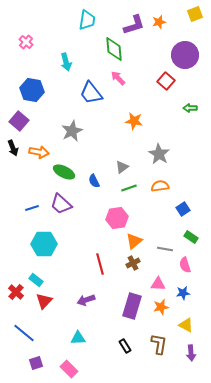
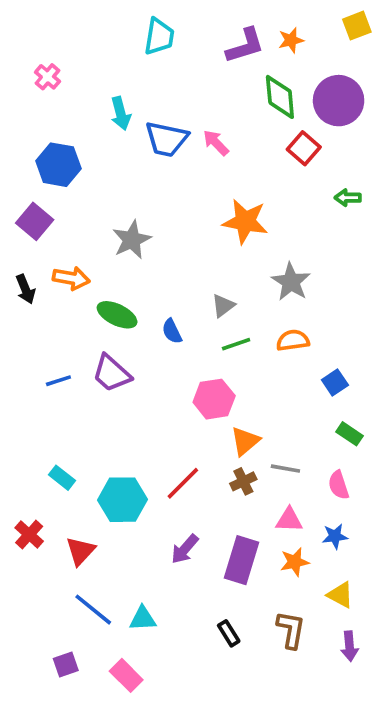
green diamond: (114, 49) -> (280, 97), moved
blue trapezoid: (91, 93) -> (166, 139), moved, turned -40
orange star: (134, 121) -> (245, 221), size x1.4
black arrow: (13, 148) -> (25, 289), moved
cyan hexagon: (44, 244) -> (123, 500), moved
gray line: (165, 249) -> (285, 469), moved
red line: (100, 264) -> (183, 483), turned 60
cyan rectangle: (36, 280) -> (62, 478), moved
purple arrow: (86, 300) -> (185, 549), moved, turned -30
blue line: (24, 333) -> (93, 610), moved

